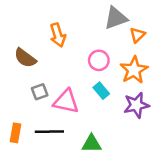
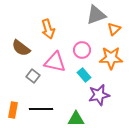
orange star: (134, 70) -> (111, 58), turned 30
gray square: (40, 92) -> (33, 76), turned -32
pink triangle: (66, 101) -> (55, 62), moved
purple star: (136, 105) -> (99, 95), moved

